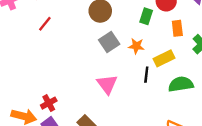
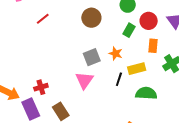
gray square: (109, 42) -> (92, 57), moved
red cross: (49, 103) -> (41, 87), moved

